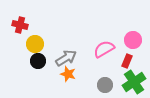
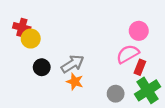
pink circle: (133, 40) -> (139, 31), moved
yellow circle: (35, 44) -> (31, 39), moved
pink semicircle: (104, 49) -> (128, 54), moved

